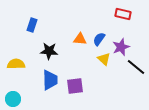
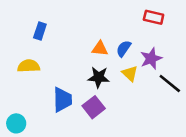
black star: (49, 51) -> (99, 77), moved
yellow semicircle: (16, 64) -> (29, 66), moved
purple square: (75, 86) -> (94, 107), turned -30

